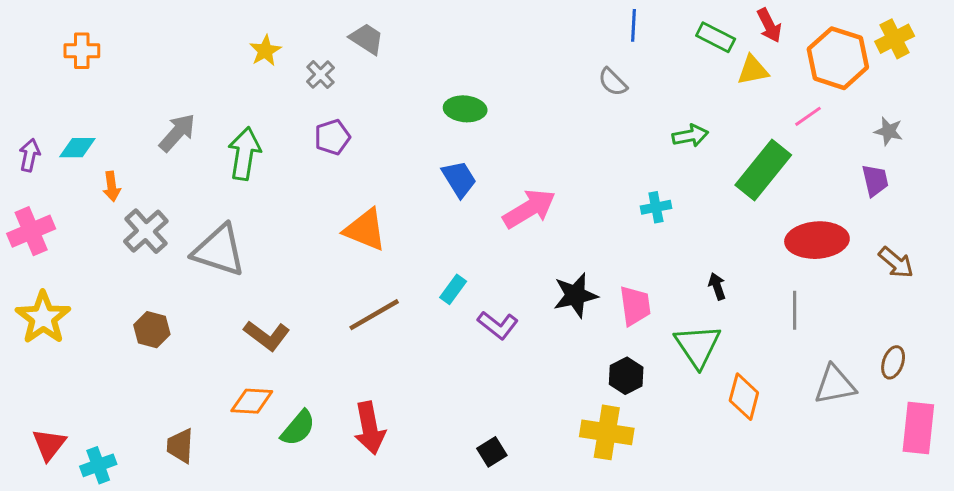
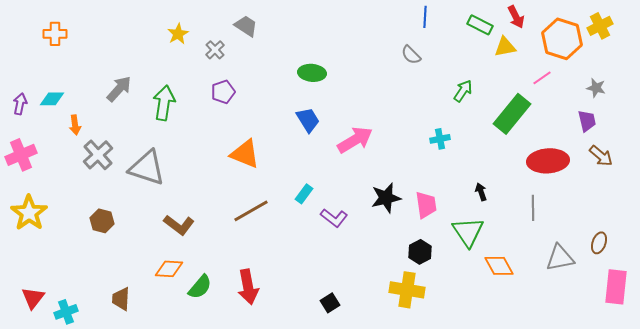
green arrow: (690, 136) -> (463, 91), turned -45
brown arrow: (896, 262) -> (601, 156), moved
orange diamond: (744, 397) -> (499, 266), turned -44

